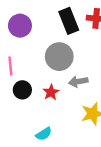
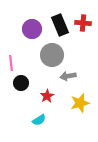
purple circle: (20, 26) -> (32, 29), moved
red star: (51, 92) -> (47, 96), moved

